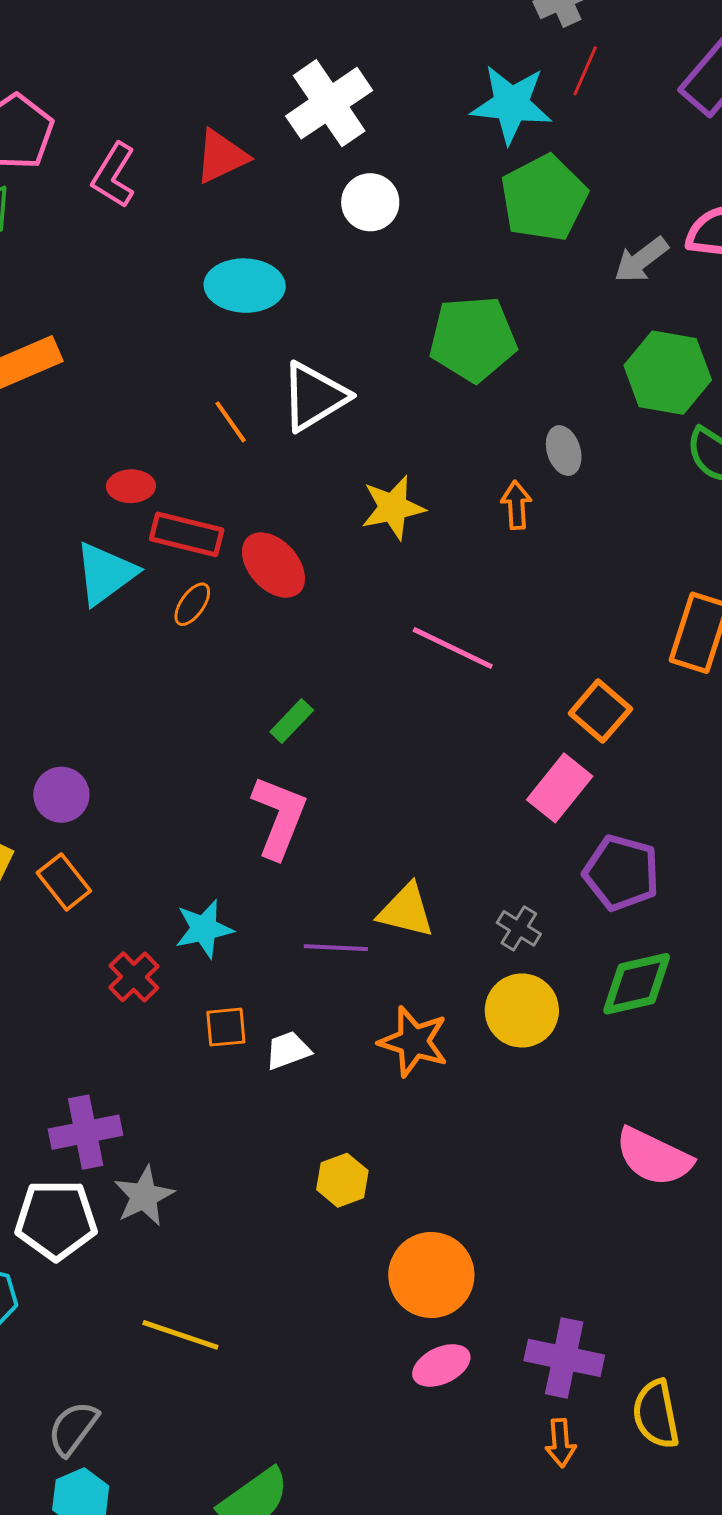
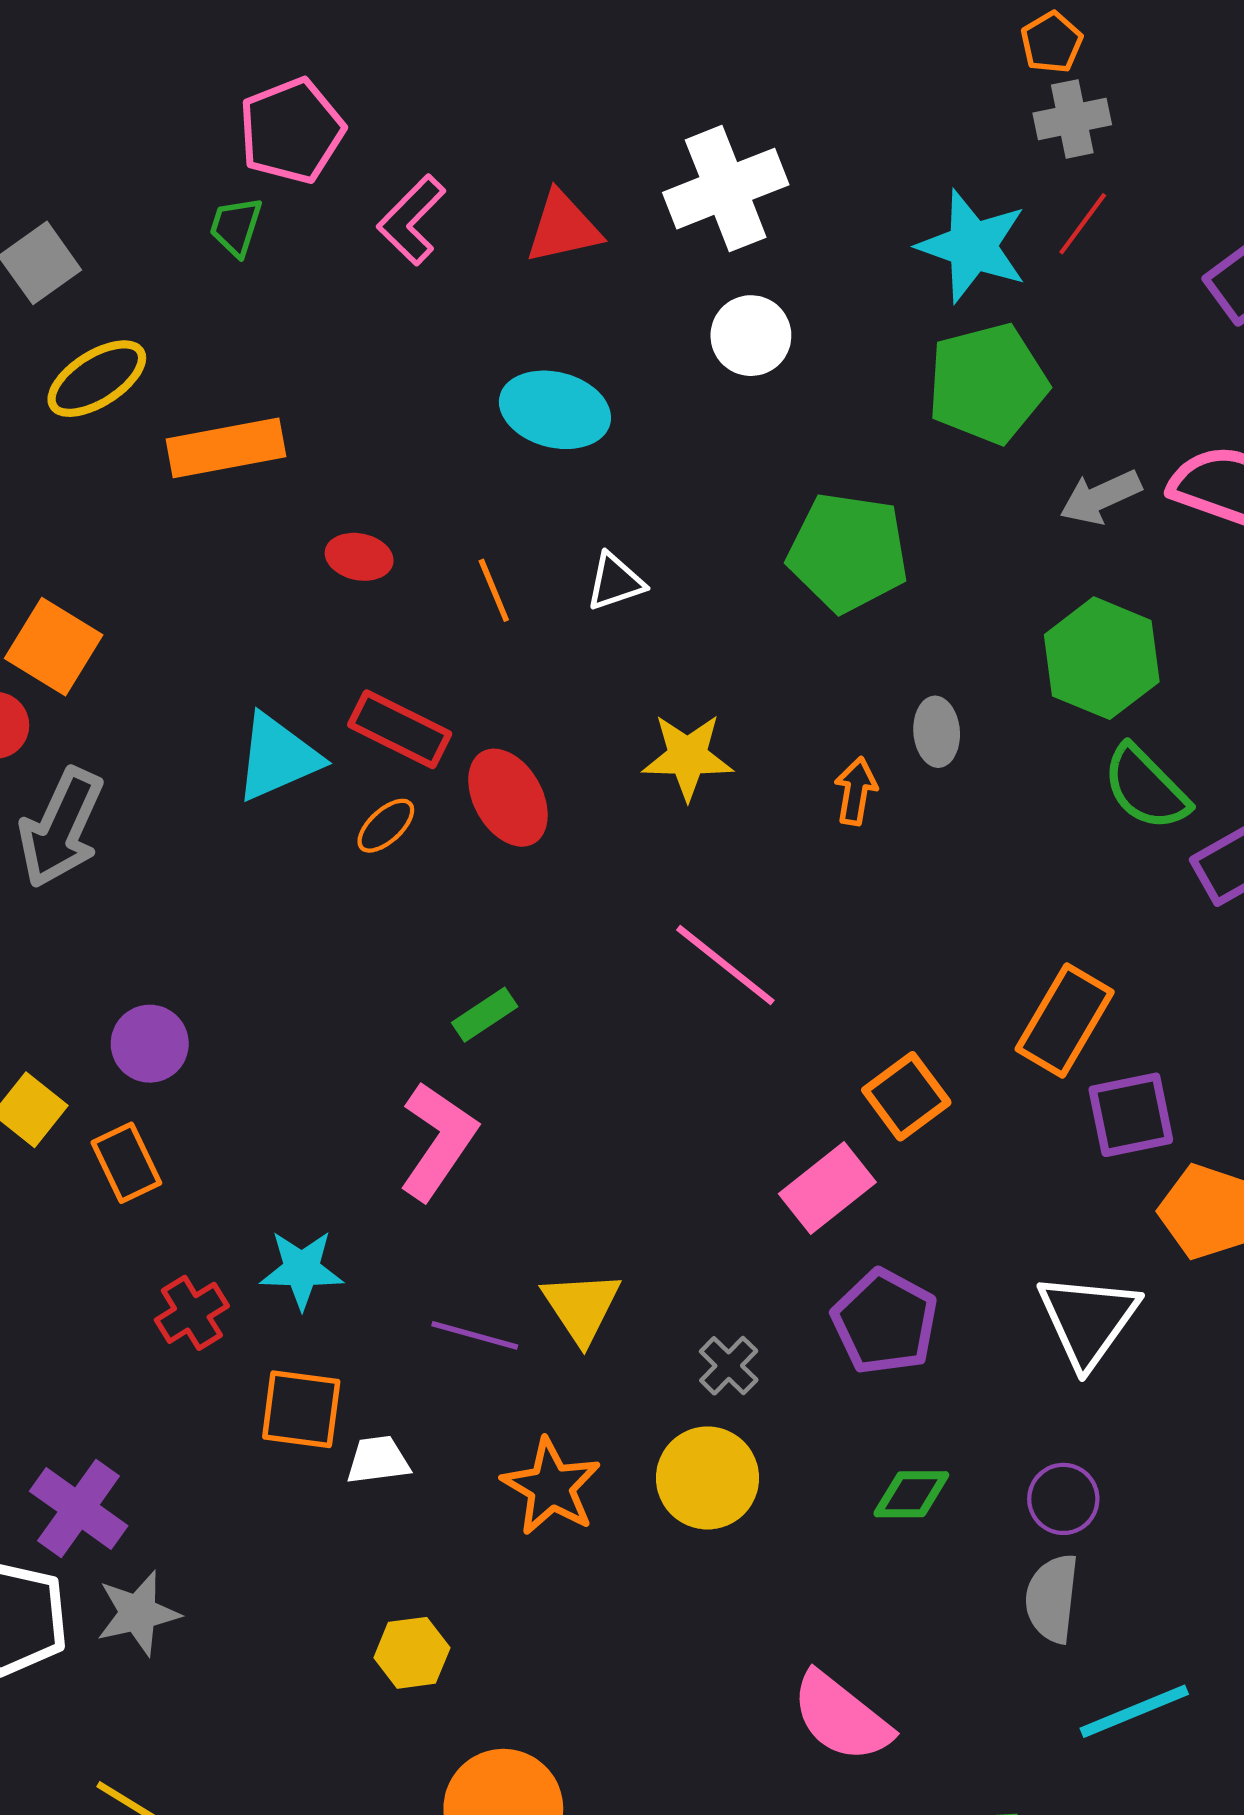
white triangle: (314, 397) -> (615, 582), size x0.6
red ellipse: (131, 486) -> (359, 557), moved
yellow triangle: (406, 911) -> (581, 1307), turned 30
green diamond: (637, 984) -> (911, 1494), moved, size x0.7
orange square: (226, 1027) -> (301, 1409), size x1.4
purple cross: (86, 1132) -> (79, 1508), turned 34

